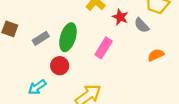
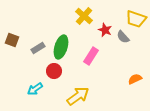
orange semicircle: (156, 55) -> (135, 79), moved

